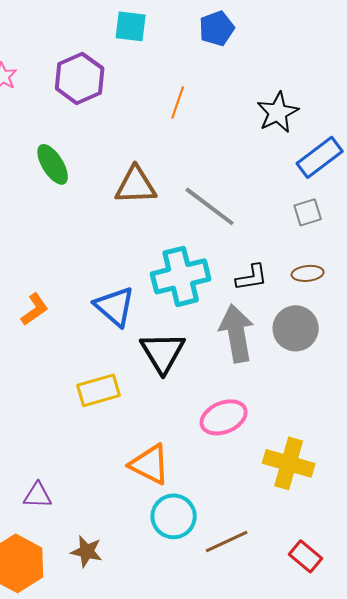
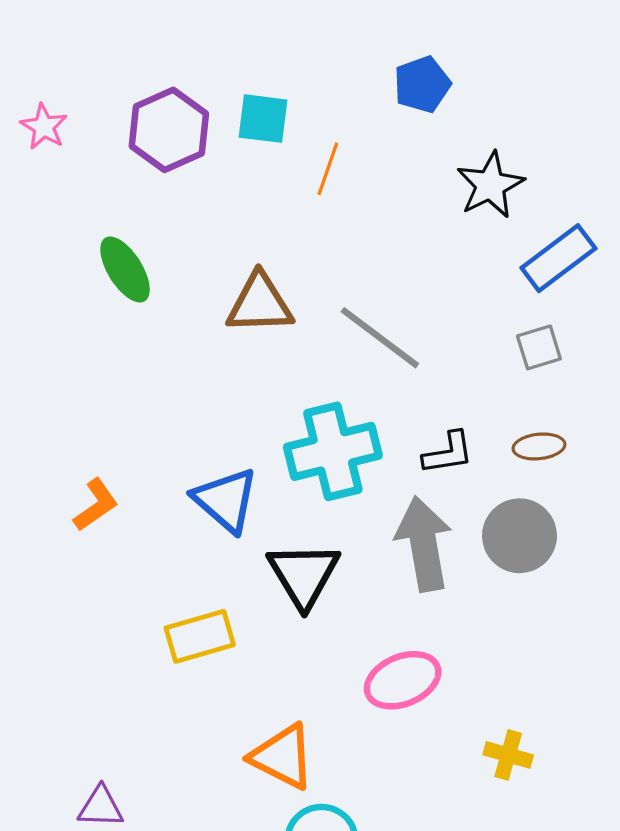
cyan square: (131, 26) -> (263, 119), moved
blue pentagon: (217, 28) -> (422, 84), moved
yellow cross: (289, 463) -> (508, 755), size x0.6

